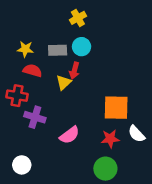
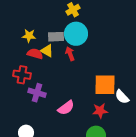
cyan circle: (82, 47) -> (76, 34), size x1.5
red arrow: (74, 71) -> (70, 54), turned 144
yellow triangle: (64, 82) -> (47, 51), moved, turned -48
white semicircle: (136, 134) -> (122, 97), moved

